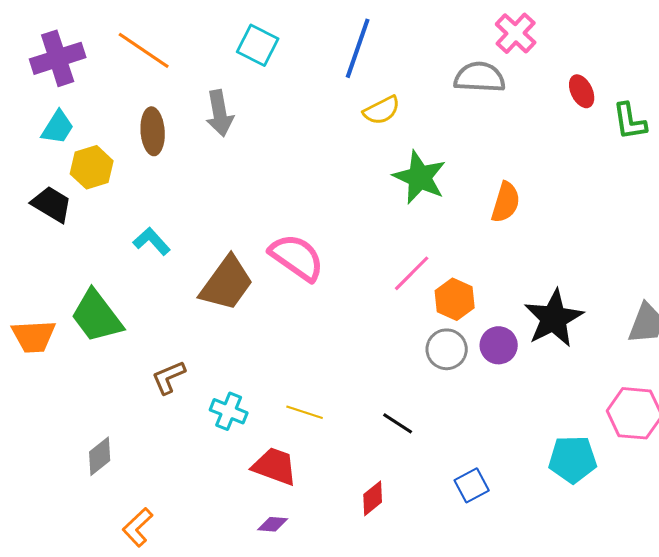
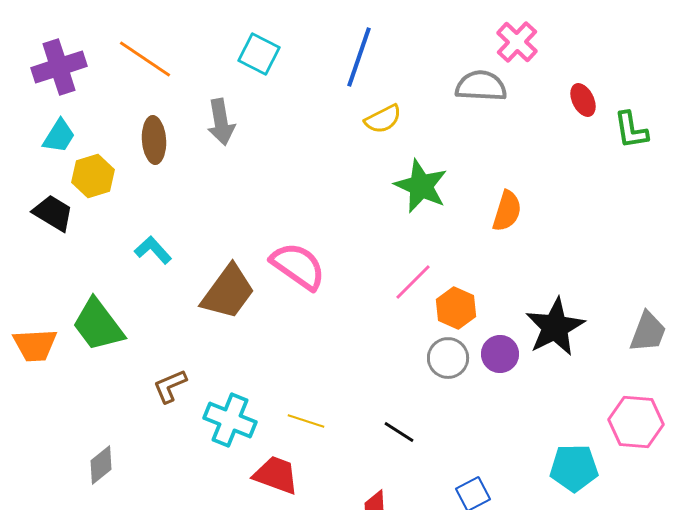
cyan cross: (229, 411) -> (230, 420), size x1.4

